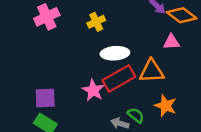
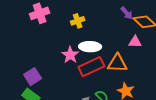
pink star: (93, 90) -> (70, 55), moved
purple square: (45, 98) -> (33, 77), turned -36

